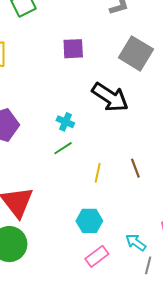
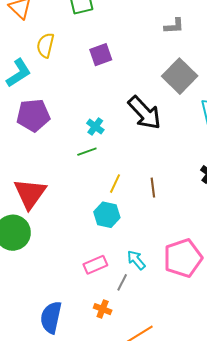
purple square: (73, 49) -> (101, 55), moved, turned -30
cyan hexagon: (89, 221) -> (107, 215), moved
gray line: (148, 265) -> (122, 282), moved

